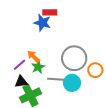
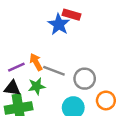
gray circle: (74, 58) -> (85, 79), size x0.7
green star: (38, 67) -> (37, 86), moved
gray line: (56, 79) -> (54, 71), moved

